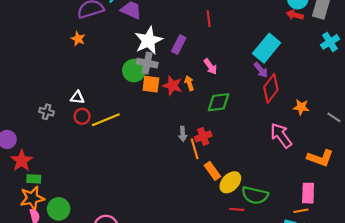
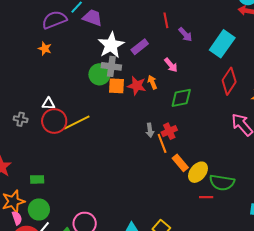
purple rectangle: (179, 45) -> (140, 47), turned 30
purple arrow: (261, 70) -> (185, 34), moved
red circle: (82, 116) -> (54, 121), size x1.6
green rectangle: (34, 179) -> (37, 179), moved

